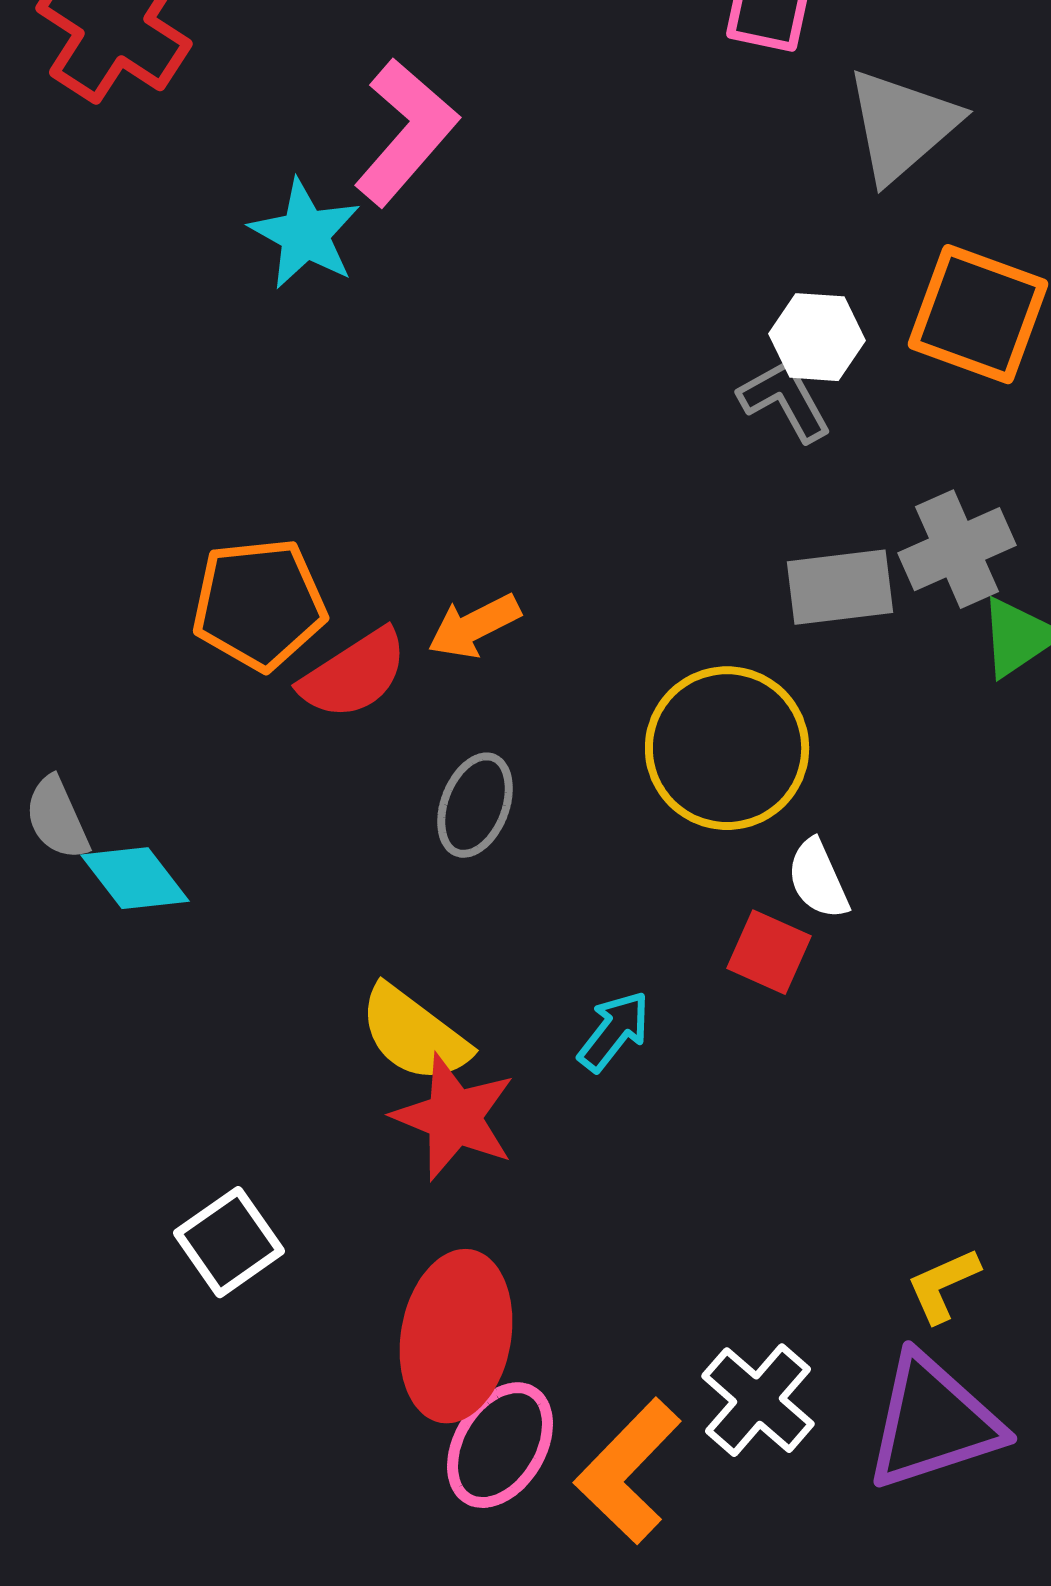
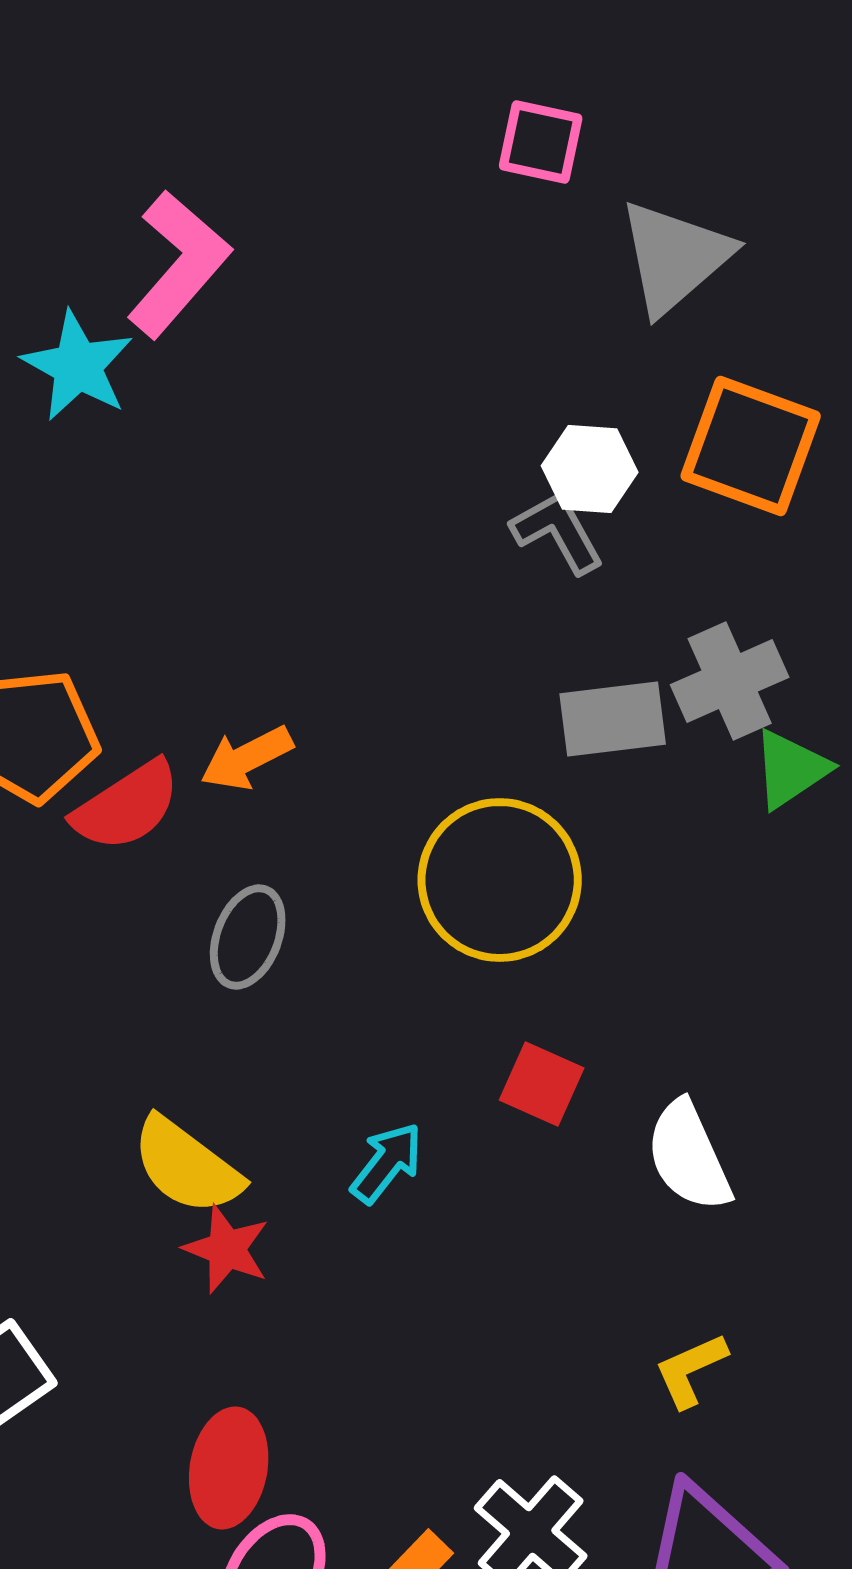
white semicircle: (818, 879) -> (689, 1156), moved, size x1.4
red star: (454, 1117) -> (227, 1249), size x0.7
yellow L-shape: (943, 1285) -> (691, 1370), moved
red ellipse: (456, 1336) -> (229, 1468), size x0.7

